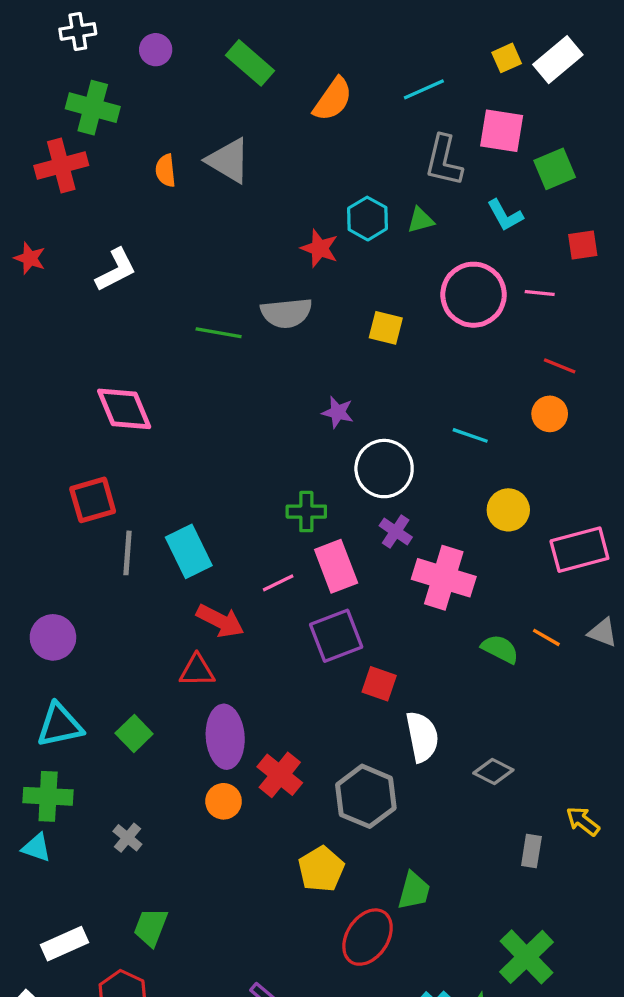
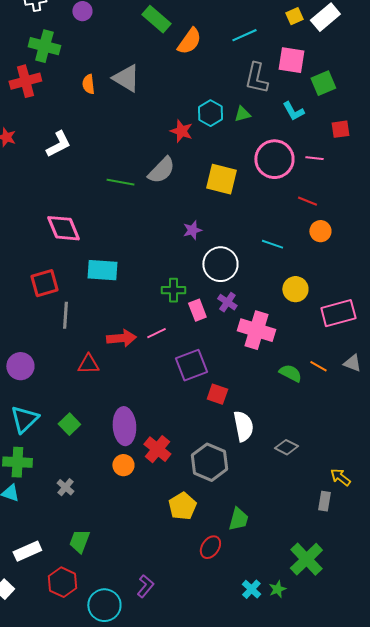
green rectangle: (250, 63) -> (156, 19), moved
gray semicircle: (286, 313) -> (161, 170), turned -40
yellow square: (386, 328) -> (221, 179), size x1.5
red line: (560, 366) -> (307, 201), moved
purple star: (338, 412) -> (192, 230), turned -30
cyan rectangle: (189, 551) -> (102, 270), moved, turned -60
pink rectangle: (336, 566) -> (197, 310), moved, size x0.7
red arrow: (220, 621) -> (121, 338), moved, turned -32
red triangle: (197, 671) -> (88, 364), moved
cyan triangle: (60, 725) -> (24, 419), turned -32
gray rectangle: (531, 851) -> (324, 501), moved
red ellipse: (368, 937) -> (210, 547), size x0.7

